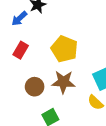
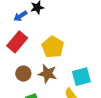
red rectangle: (21, 50) -> (17, 42), size x1.5

